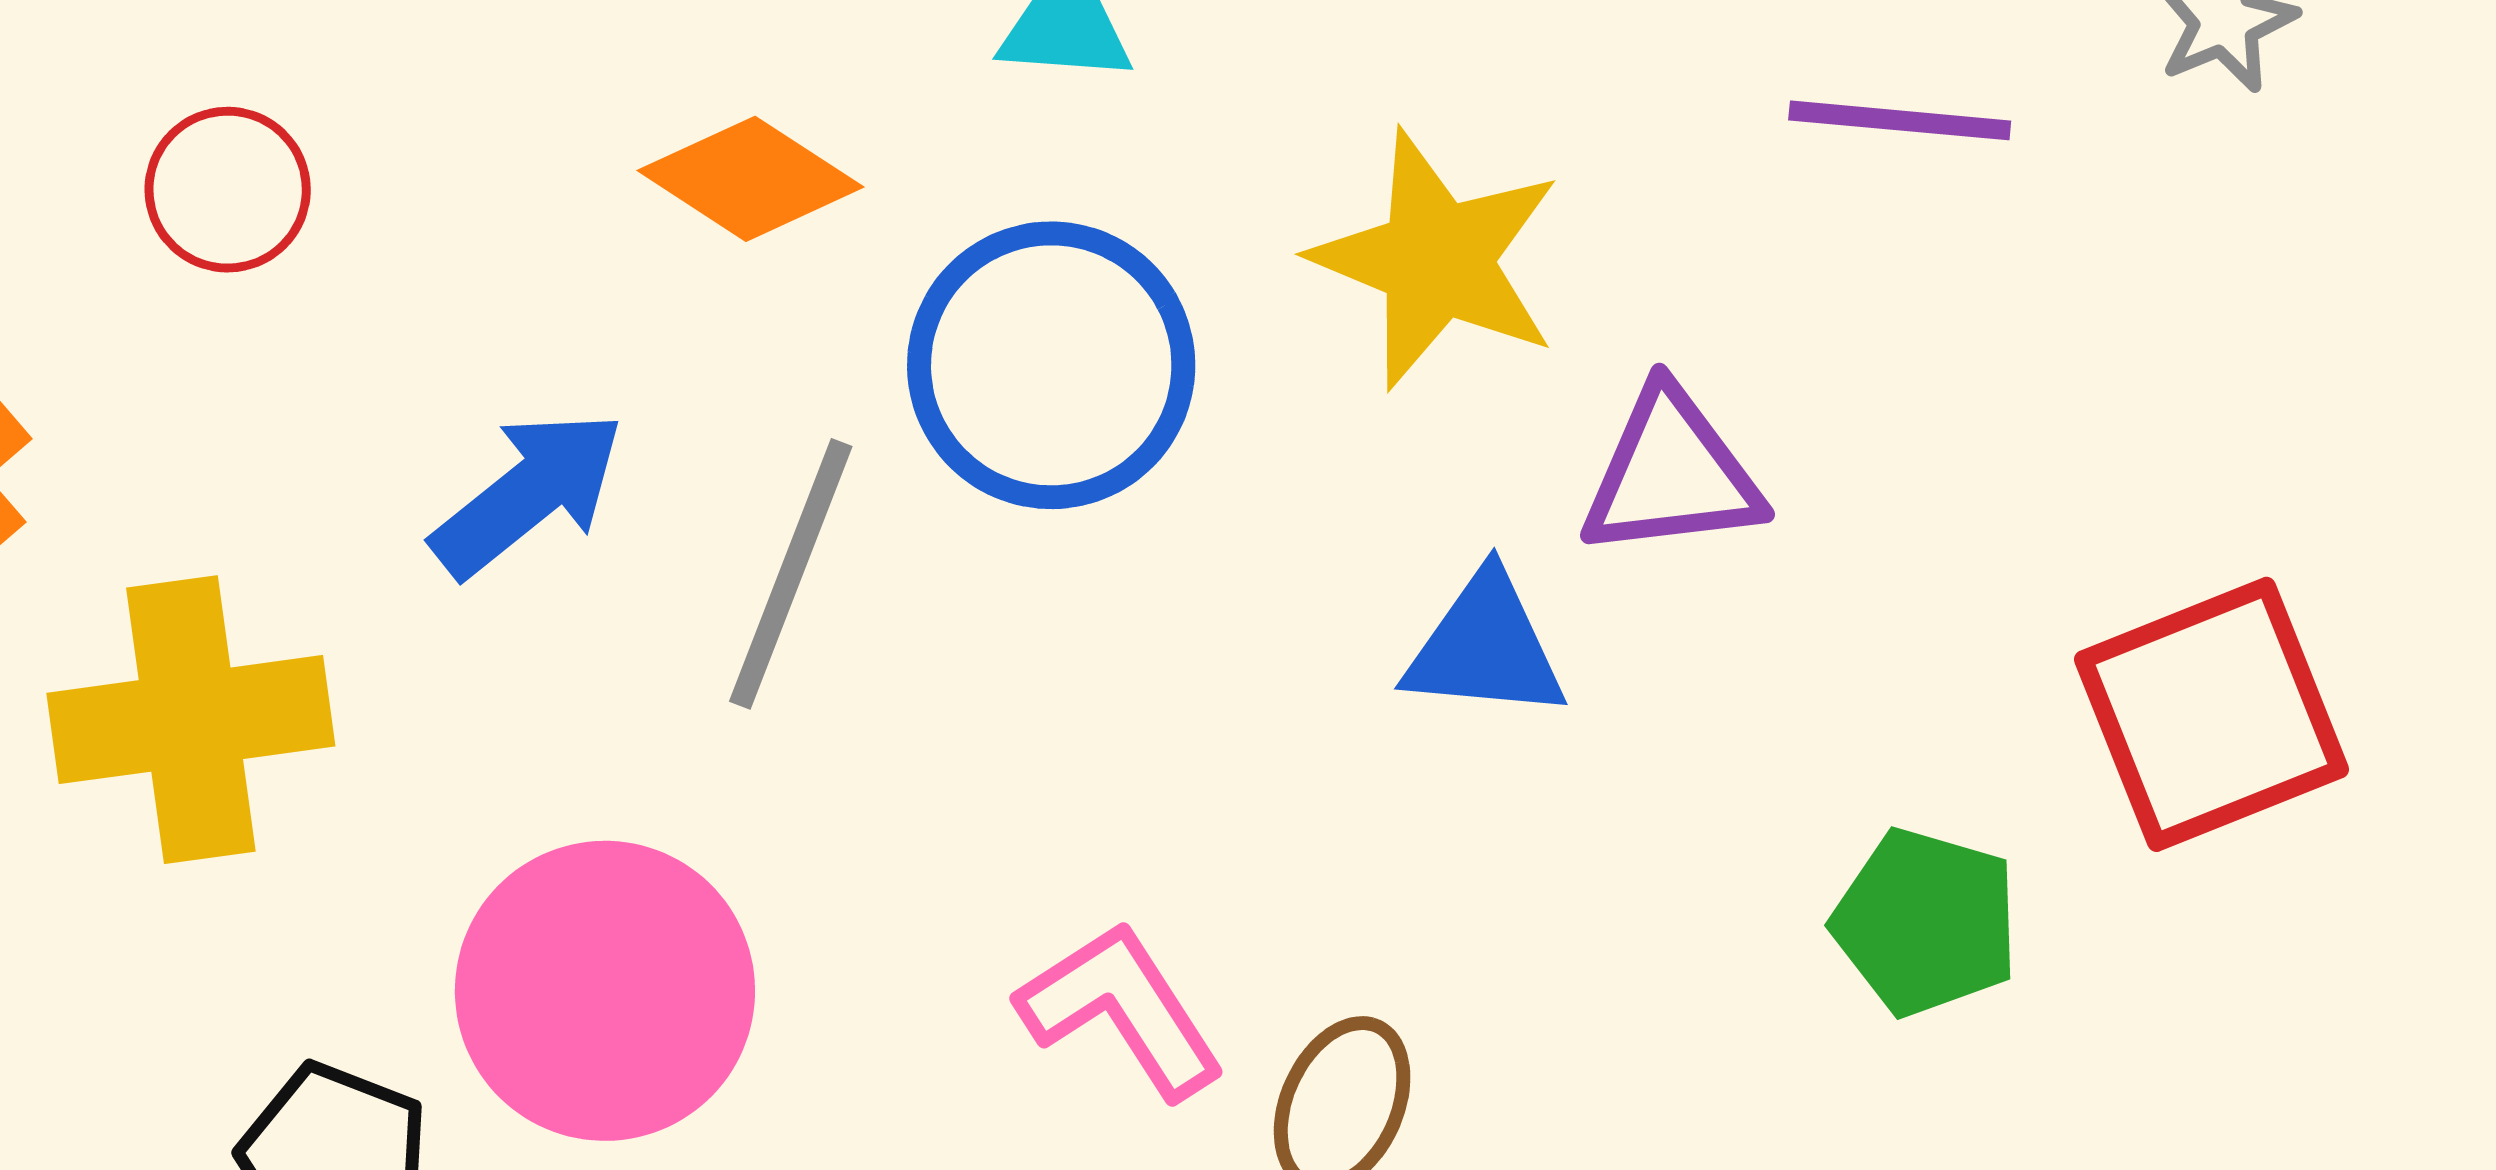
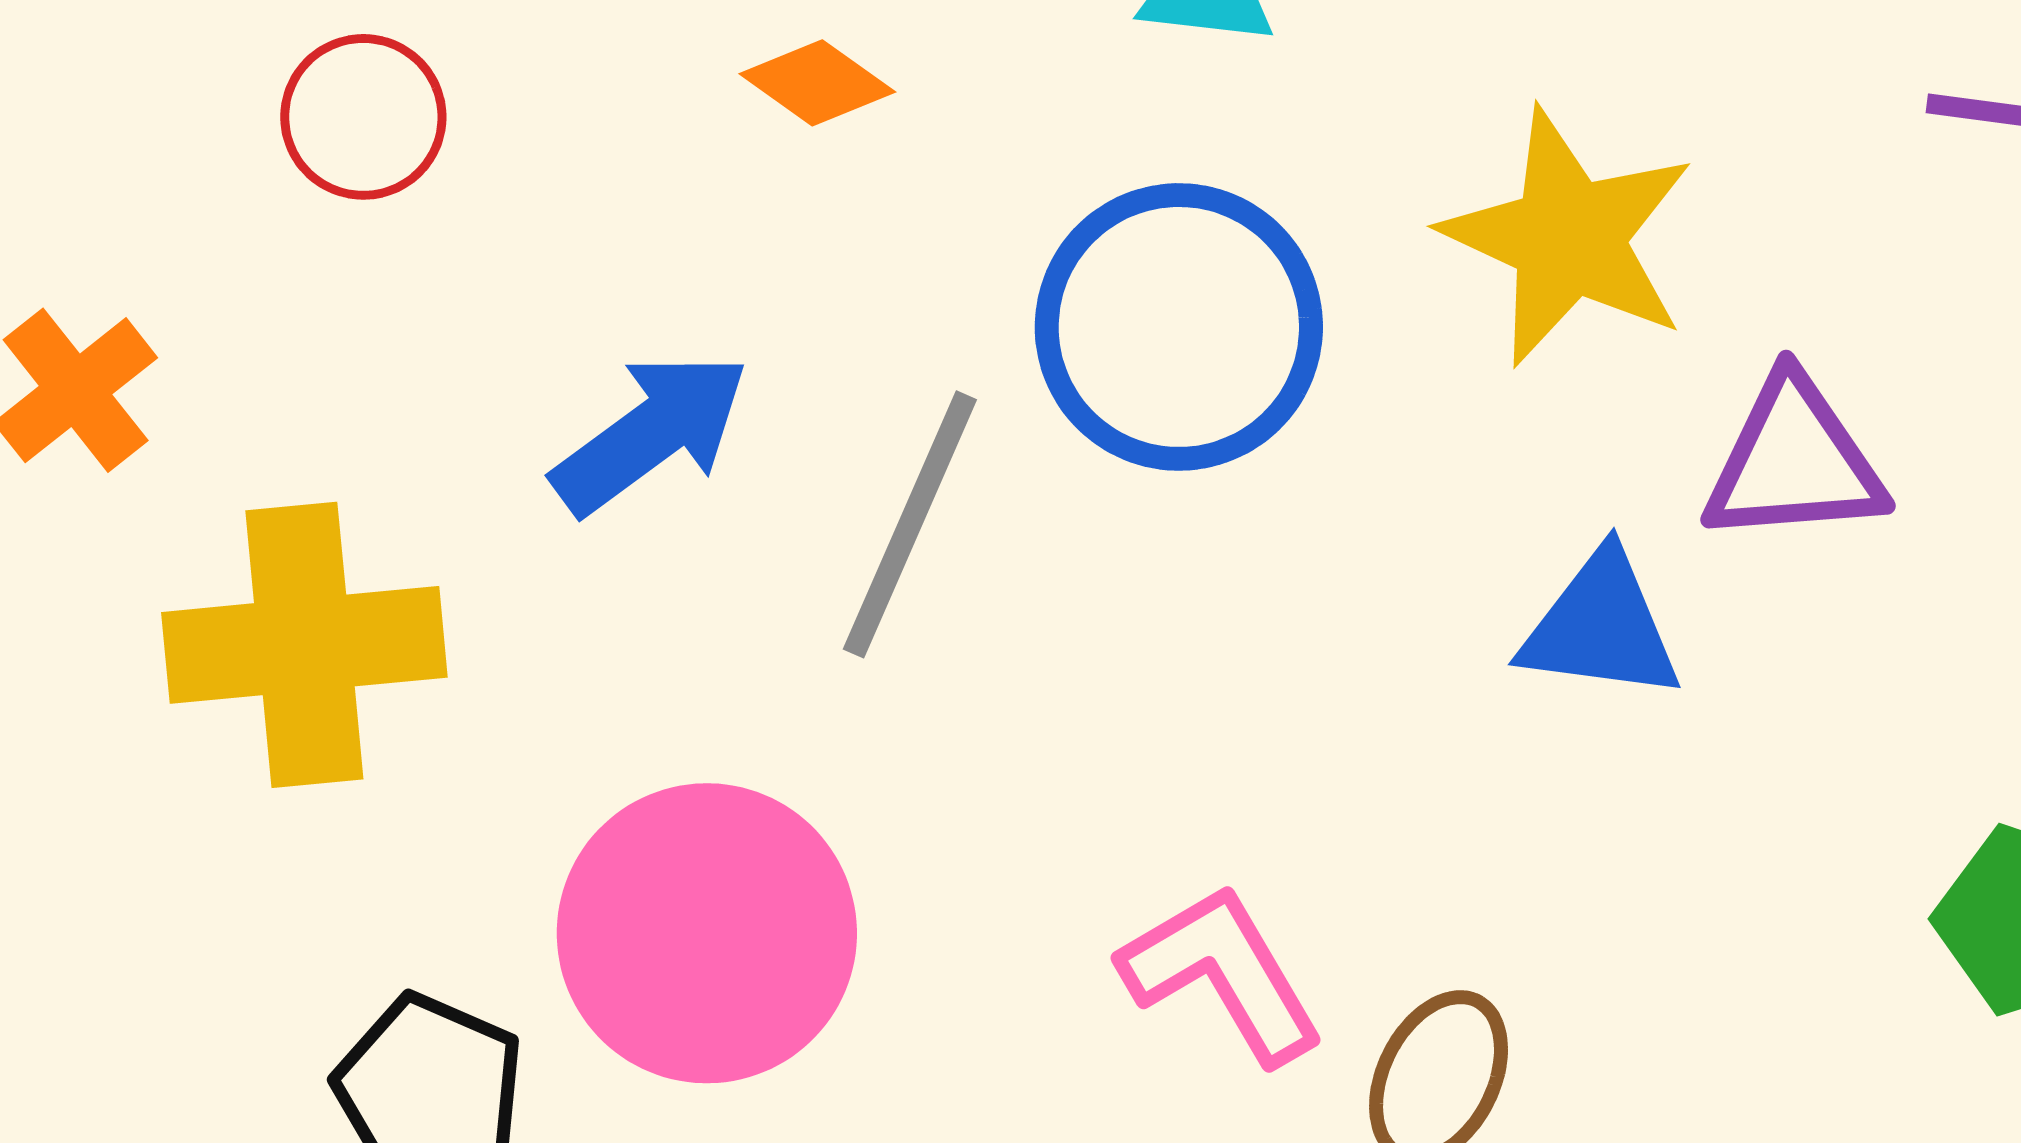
orange diamond: (751, 179) -> (817, 83), moved, size x0.7

